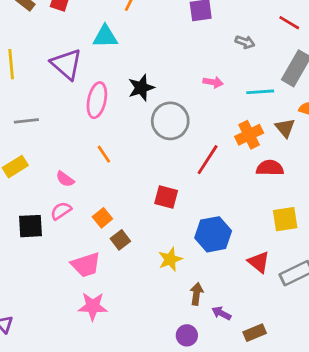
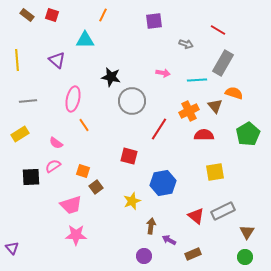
purple triangle: (66, 64) -> (57, 60), size x0.7
black star: (141, 88) -> (111, 77), turned 30
pink ellipse: (97, 100) -> (73, 99), moved
orange square: (102, 218) -> (83, 171), turned -32
red triangle: (259, 262) -> (196, 216), moved

